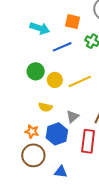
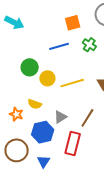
orange square: (73, 22) -> (73, 23), turned -35
cyan arrow: (40, 28) -> (14, 22), moved
orange star: (32, 131) -> (16, 114), moved
blue triangle: (61, 172) -> (43, 161), moved, turned 48

